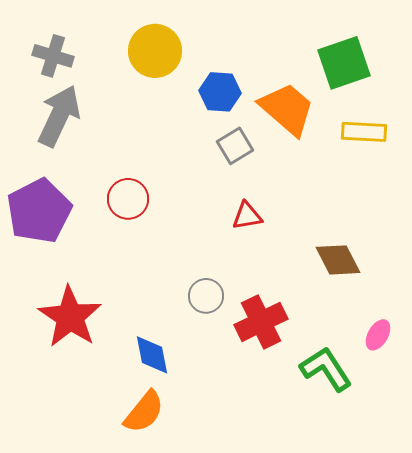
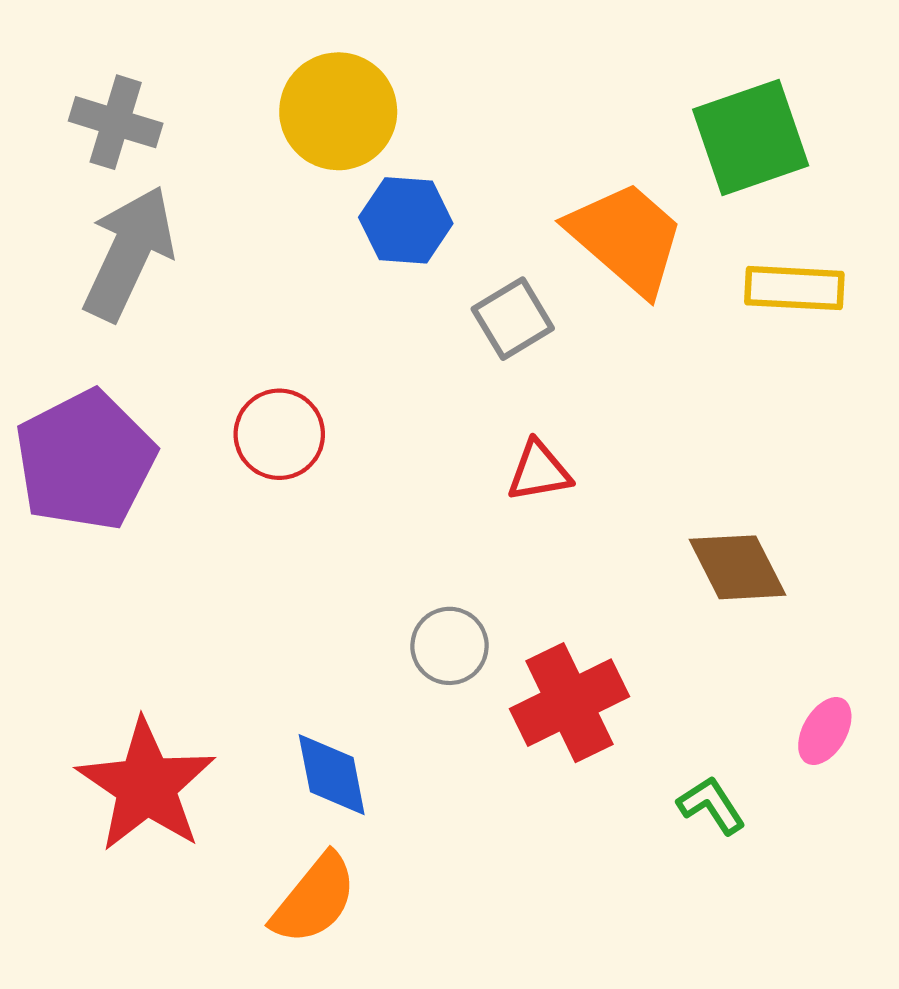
blue hexagon: (220, 92) -> (406, 220), moved
red star: (70, 317) -> (146, 786), moved
green L-shape: (326, 369) -> (711, 805), size x0.6

